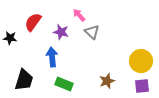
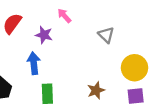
gray triangle: (92, 32) -> (106, 35), moved
green rectangle: (64, 84) -> (47, 94), turned 66

